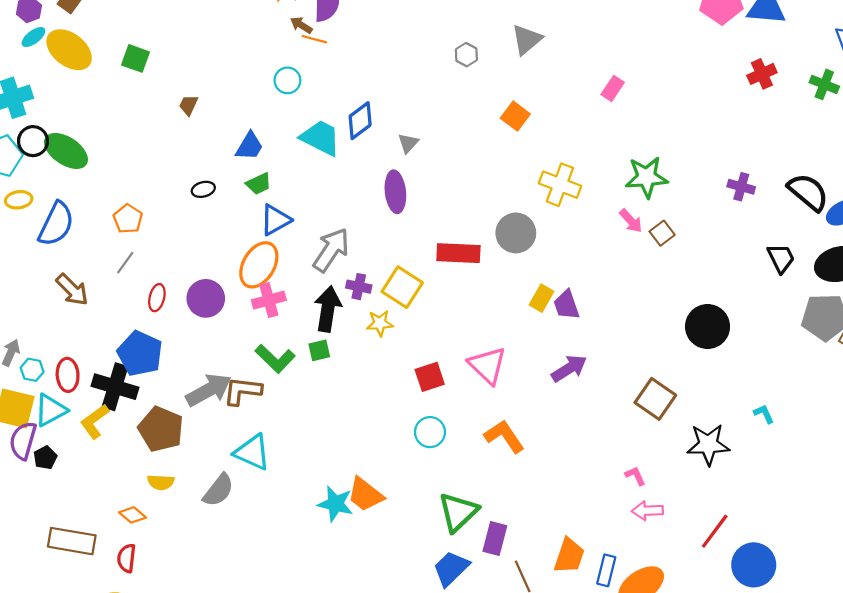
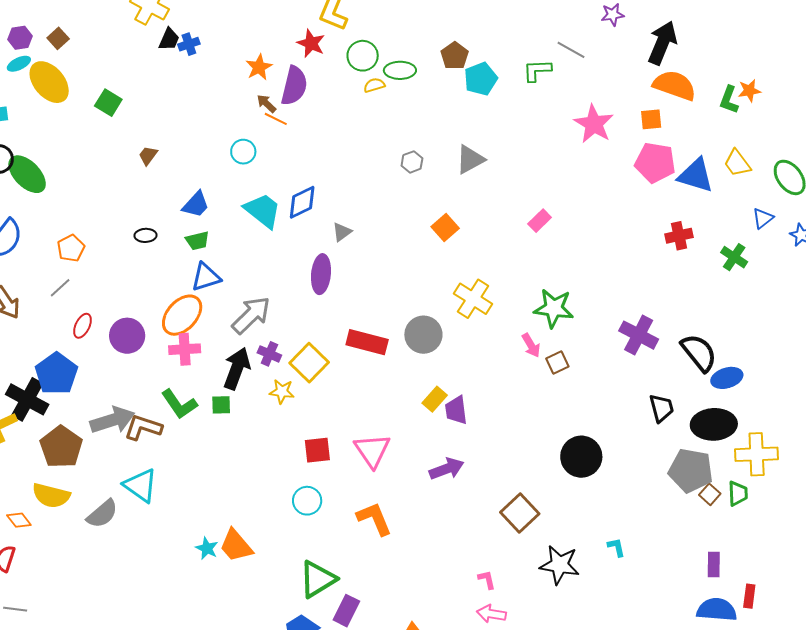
purple cross: (741, 187) -> (639, 335), size x1.5
yellow semicircle: (161, 482) -> (51, 496), size x1.5
cyan star: (335, 504) -> (207, 548), size x0.7

